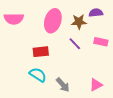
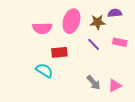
pink semicircle: (14, 19) -> (42, 28), moved
cyan semicircle: (38, 75) -> (44, 70), moved
gray arrow: (63, 85) -> (94, 83), moved

